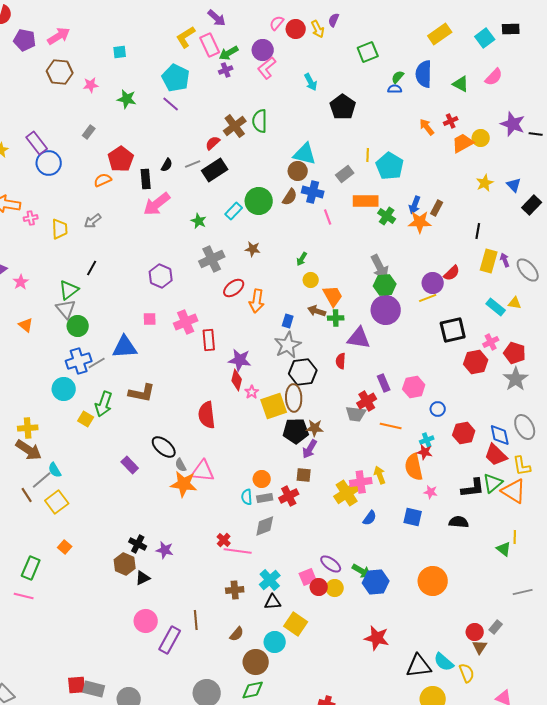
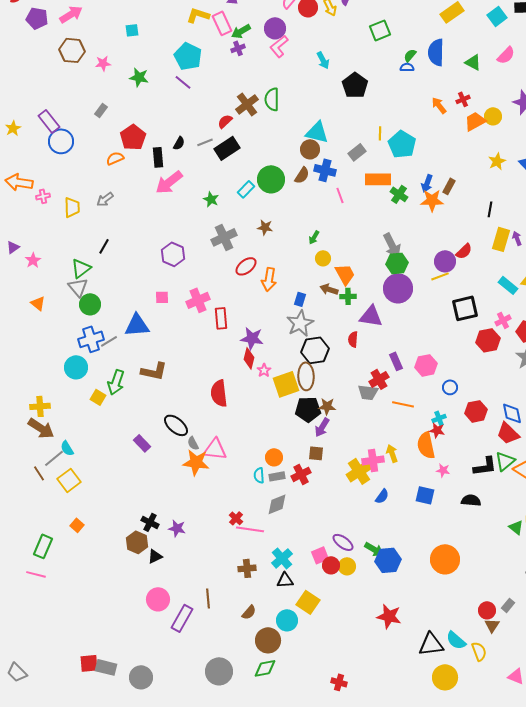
yellow L-shape: (186, 37) -> (198, 15), turned 50

